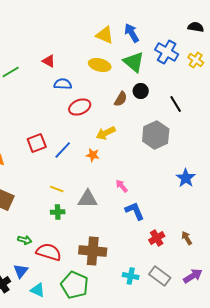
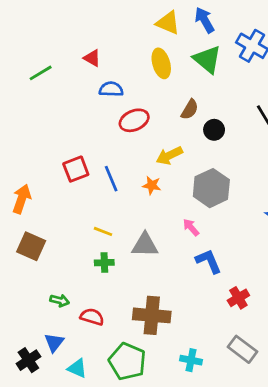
yellow ellipse: (100, 65) -> (161, 63), turned 60
black circle: (141, 91) -> (214, 130), moved
gray hexagon: (156, 135) -> (211, 188), moved
blue line: (63, 150) -> (111, 179), turned -66
red semicircle: (49, 252) -> (92, 317), size x0.7
cyan cross: (131, 276) -> (191, 360), moved

